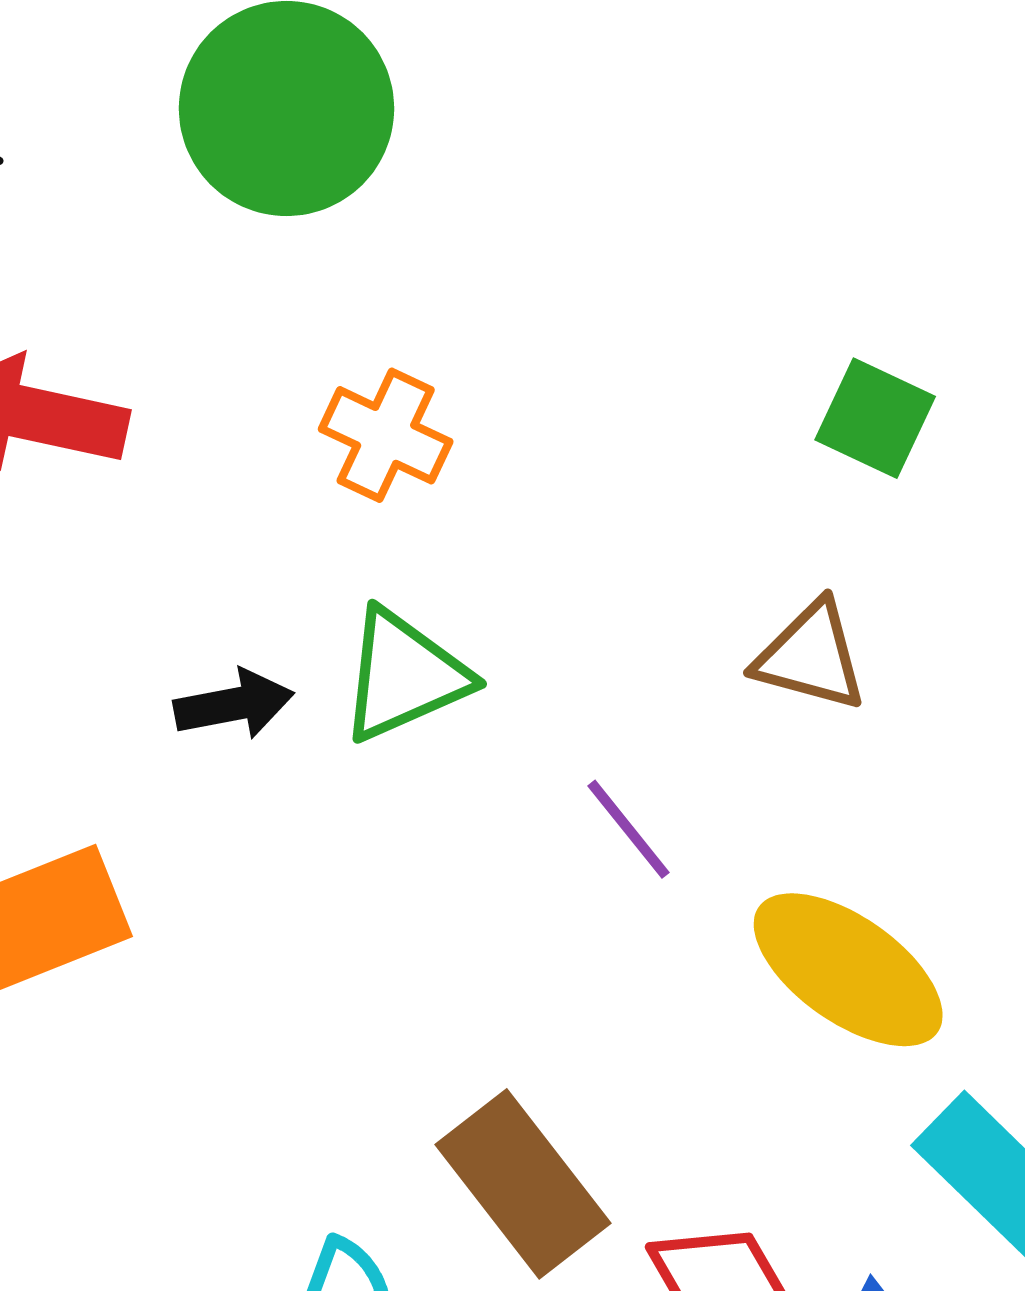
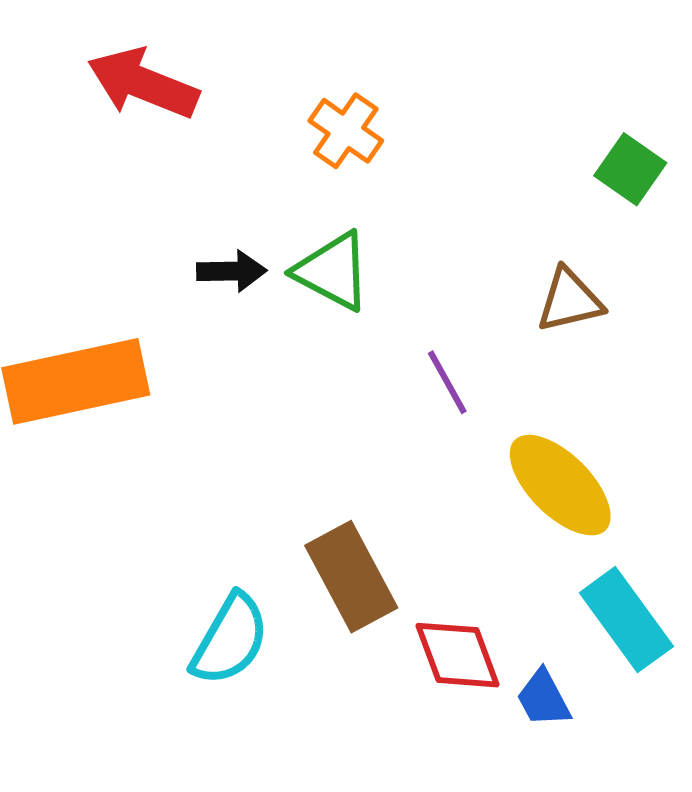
brown triangle: (811, 656) -> (570, 300), turned -38
green triangle: (404, 675) -> (333, 271), turned 42

